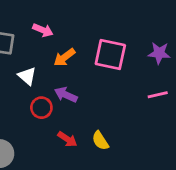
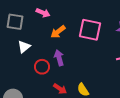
white triangle: (27, 76) -> (24, 47), moved, turned 40
purple arrow: (66, 95) -> (59, 58), turned 49

